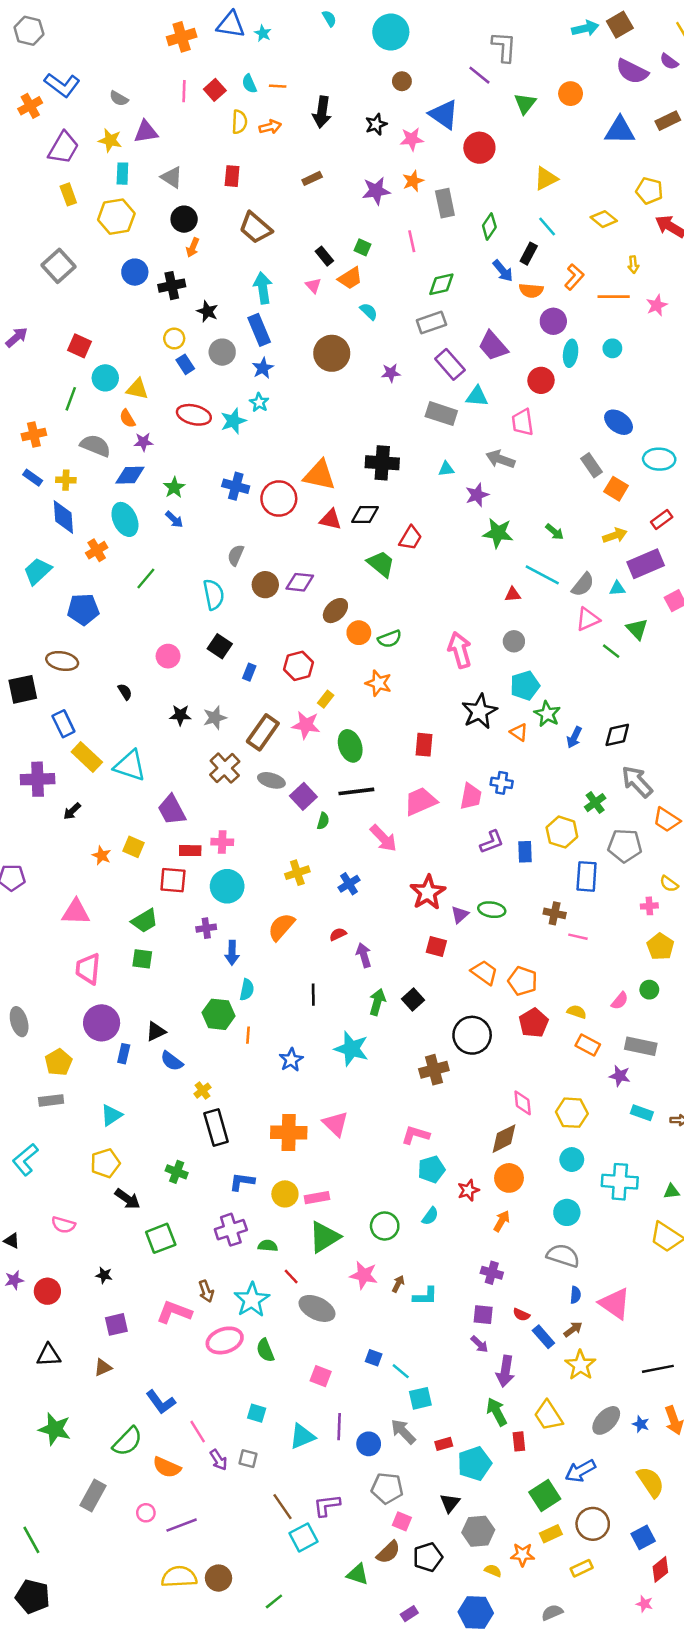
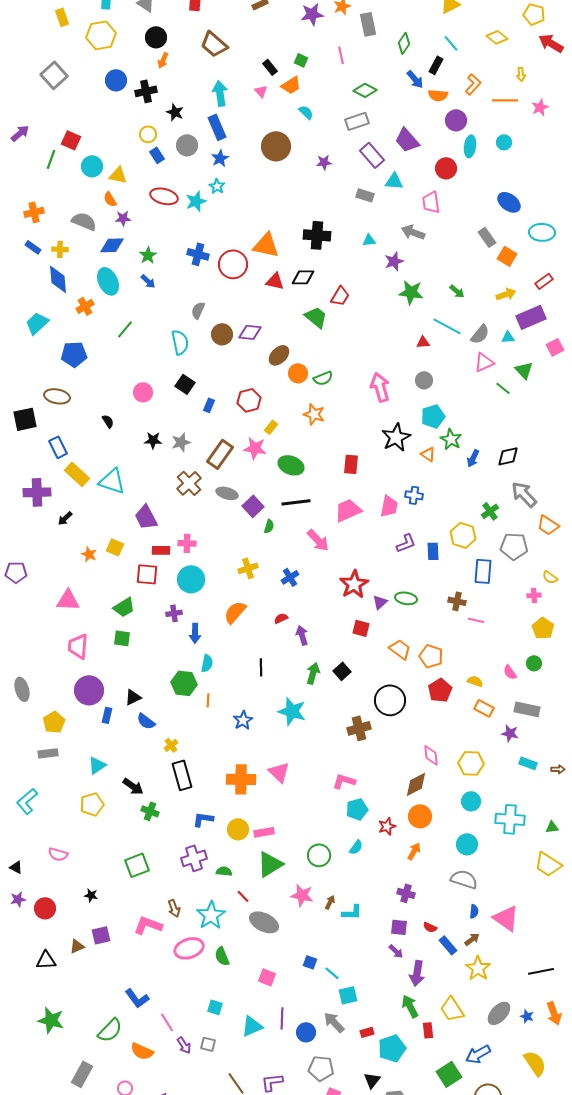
green diamond: (441, 284) -> (365, 90), turned 40
green line: (71, 399) -> (51, 159), moved
gray rectangle: (441, 414) -> (365, 195), size x0.7
green ellipse: (350, 746) -> (291, 465), turned -50
pink semicircle: (620, 1001) -> (510, 672), turned 105
black arrow: (127, 1199) -> (133, 786), moved
brown triangle: (103, 1368) -> (77, 946), moved

